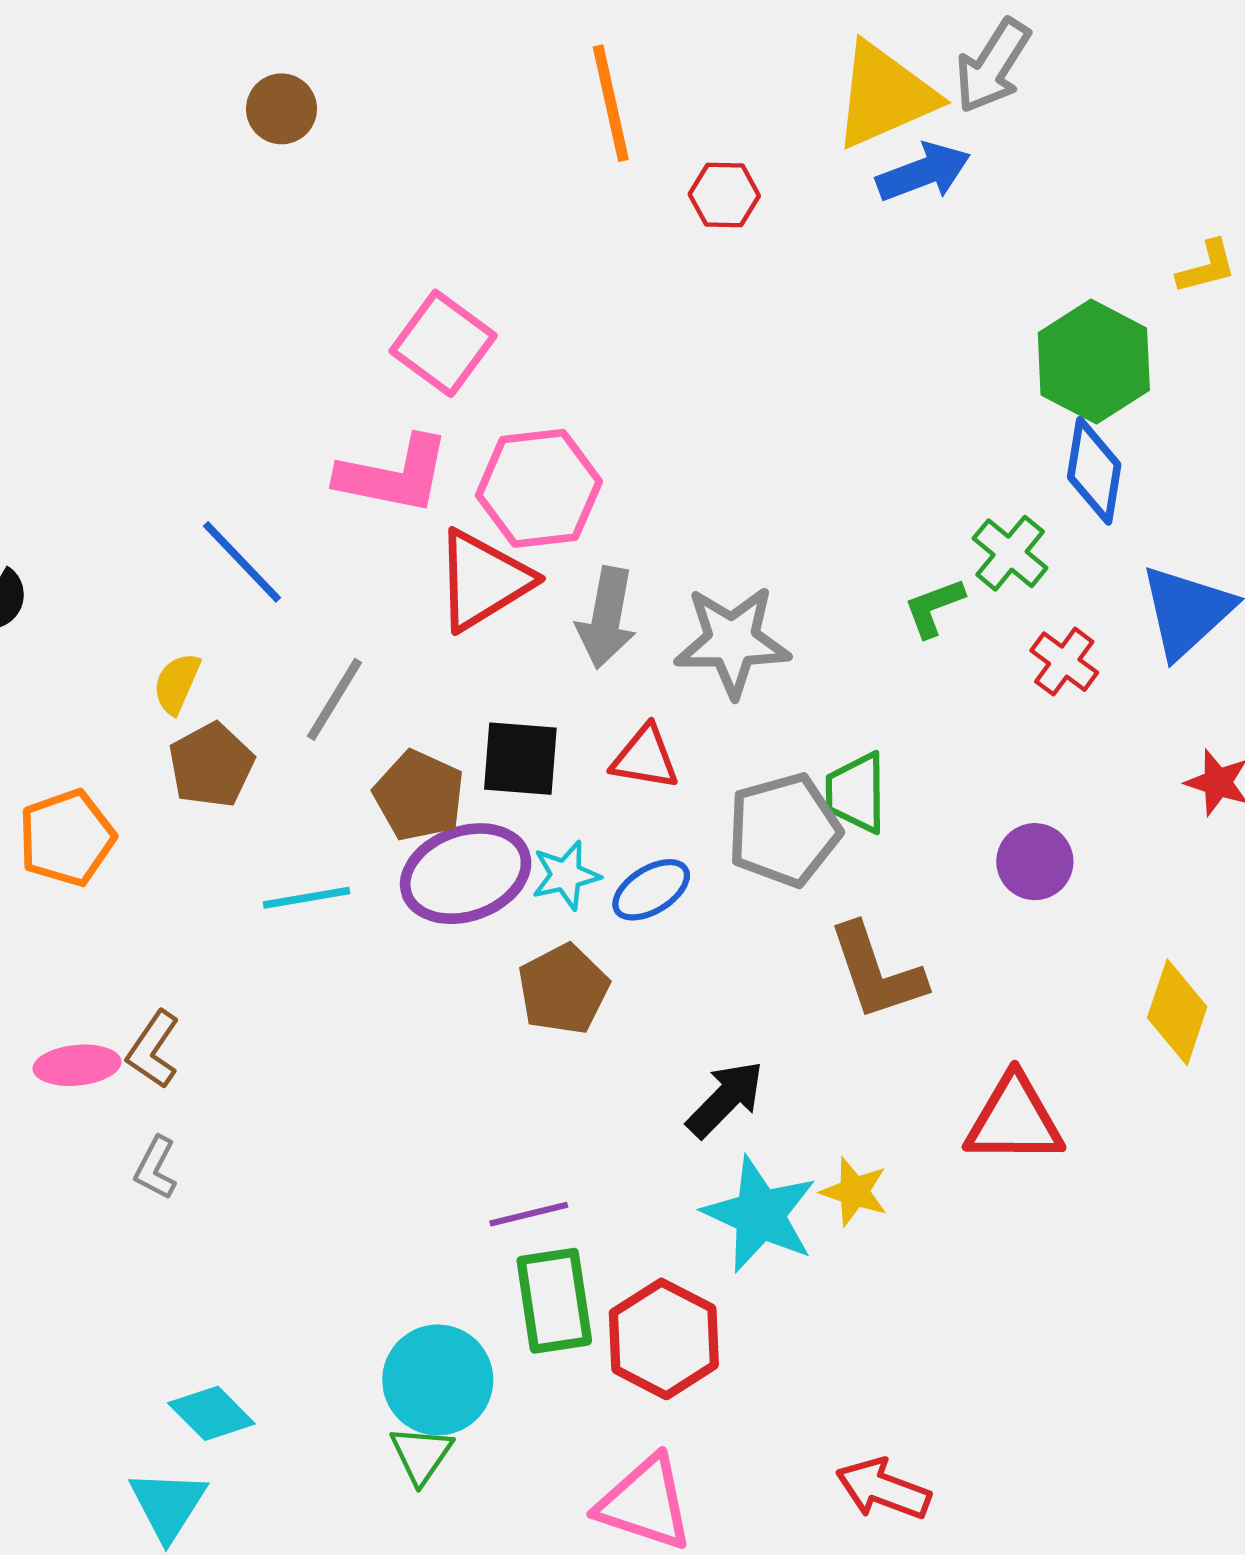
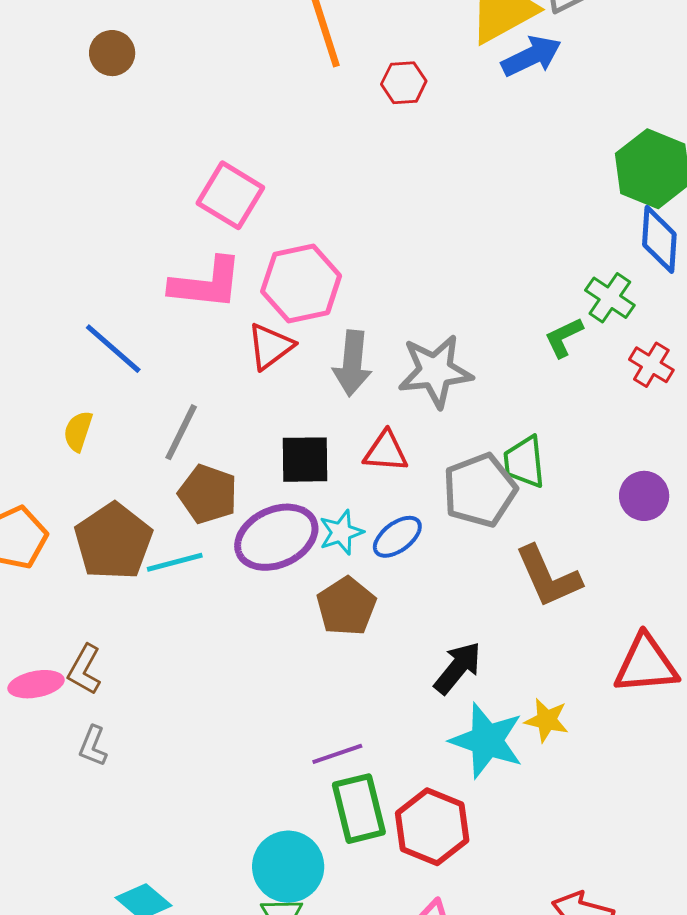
red triangle: (483, 580) -> (270, 346), size x0.7
brown pentagon: (211, 765) -> (113, 541), moved, size x1.4
brown pentagon: (419, 796) -> (208, 494), moved

